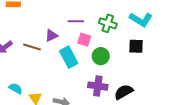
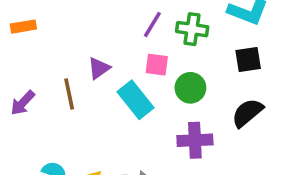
purple line: (76, 21) -> (152, 25), moved, turned -49
brown line: (32, 47) -> (69, 94), turned 72
black semicircle: (124, 92) -> (247, 113), moved

